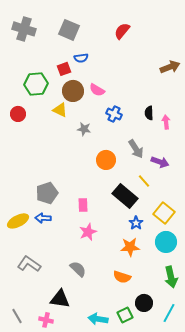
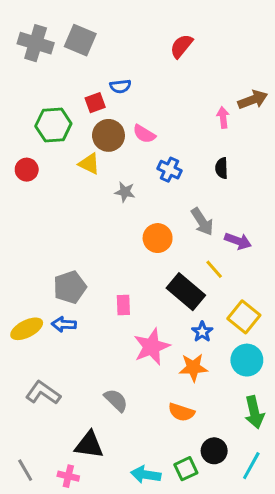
gray square: (69, 30) -> (80, 40), moved
pink arrow: (166, 122) -> (223, 118), moved
pink star: (88, 232) -> (152, 347), moved, size x1.4

